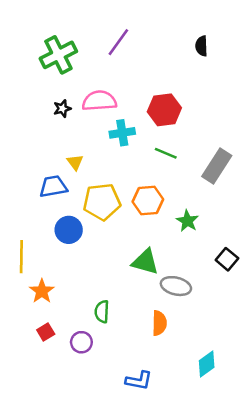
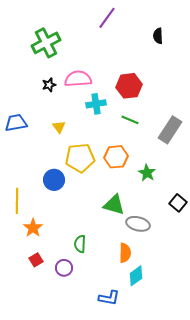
purple line: (118, 42) -> (107, 18), moved
blue trapezoid: (53, 186) -> (16, 123), moved
cyan diamond: (207, 364) -> (136, 276), moved

